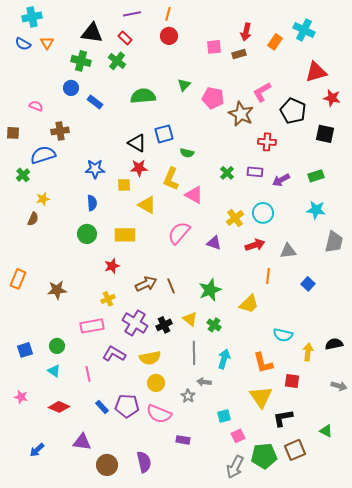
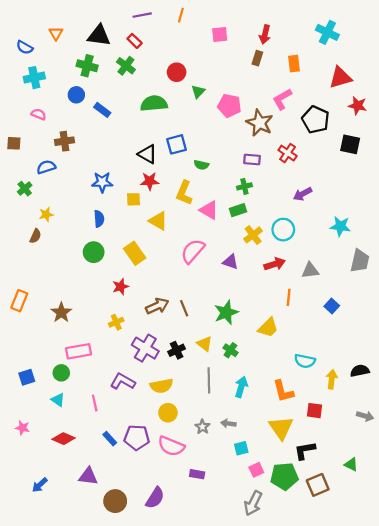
cyan cross: (32, 17) -> (34, 78), moved
red circle: (169, 36) -> (177, 72), moved
orange rectangle: (275, 42) -> (294, 64), moved, turned -42
orange triangle: (47, 43) -> (56, 33), moved
pink square: (214, 47) -> (220, 34), moved
brown rectangle: (239, 54) -> (257, 58), turned -56
red cross: (267, 142) -> (288, 153), turned 30
blue semicircle: (43, 155) -> (46, 167), size x0.7
purple rectangle: (255, 172) -> (252, 159), moved
green cross: (227, 173) -> (244, 186), turned 32
green rectangle: (316, 176) -> (238, 210), moved
yellow rectangle: (125, 235) -> (135, 253), turned 55
brown star: (57, 290) -> (61, 313), turned -30
pink rectangle: (92, 326) -> (79, 351), moved
gray arrow: (204, 382) -> (228, 423), moved
green pentagon: (264, 456) -> (284, 476), moved
purple semicircle: (144, 462) -> (155, 498), turned 45

